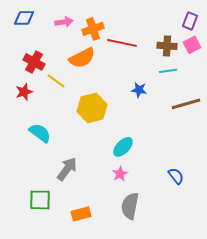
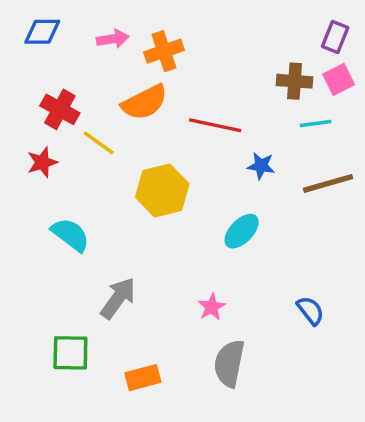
red line: (122, 43) -> (215, 125), moved
cyan line: (168, 71) -> (316, 123), moved
blue star: (139, 90) -> (261, 166), moved
cyan ellipse: (123, 147) -> (242, 231), moved

